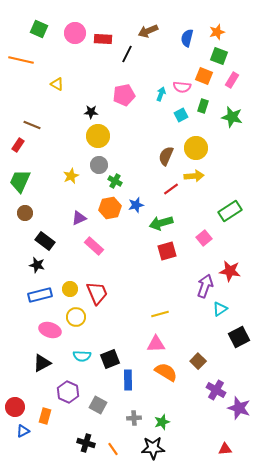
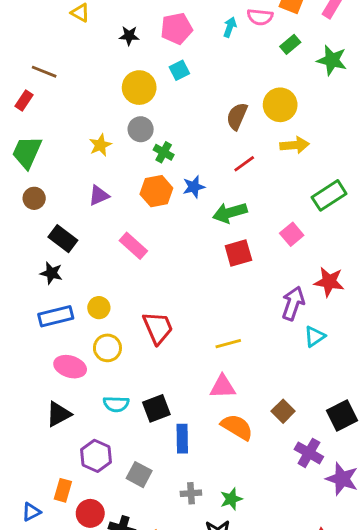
green rectangle: (203, 106) -> (290, 44), turned 32
black star: (91, 112) -> (129, 36), moved
cyan square: (181, 115) -> (179, 70), moved
yellow arrow: (194, 176) -> (295, 145), moved
purple triangle: (79, 218) -> (99, 195), moved
red trapezoid: (97, 293) -> (158, 328), moved
black square: (239, 337) -> (342, 416), moved
red circle: (15, 407) -> (90, 513), moved

